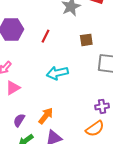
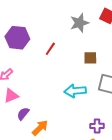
cyan arrow: (57, 73) -> (75, 91), moved
purple semicircle: (19, 120) -> (23, 114), moved

